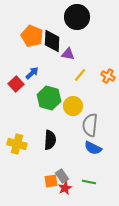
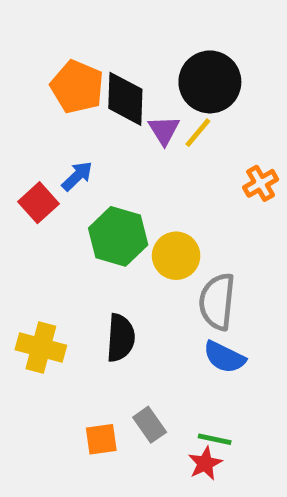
black circle: (77, 17) -> (210, 82), moved
purple triangle: (68, 54) -> (164, 130), turned 48
yellow line: (80, 75) -> (198, 133), moved
orange cross: (108, 76) -> (261, 183), turned 32
orange square: (51, 181) -> (101, 439), moved
red star: (65, 188) -> (205, 463), moved

